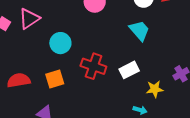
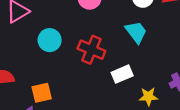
red cross: (93, 66) -> (91, 50), moved
orange square: (55, 79) -> (42, 93), moved

